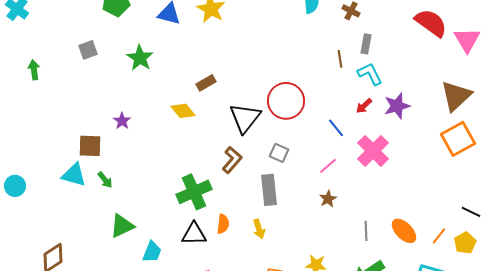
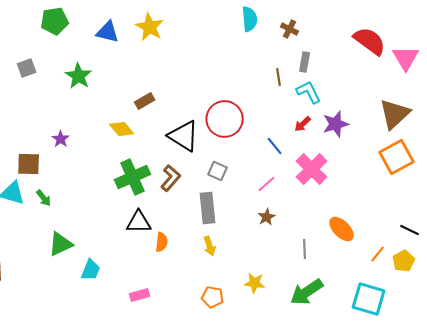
black triangle: (245, 118) -> (184, 136), turned -36
green cross: (194, 192) -> (133, 177), moved
yellow arrow: (259, 229) -> (210, 246), moved
orange ellipse: (404, 231) -> (342, 229), moved
black triangle: (194, 234) -> (139, 222), moved

